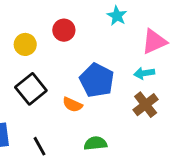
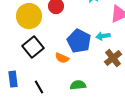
yellow circle: (25, 44) -> (29, 16), size x1.6
cyan arrow: (144, 73) -> (103, 36), moved

